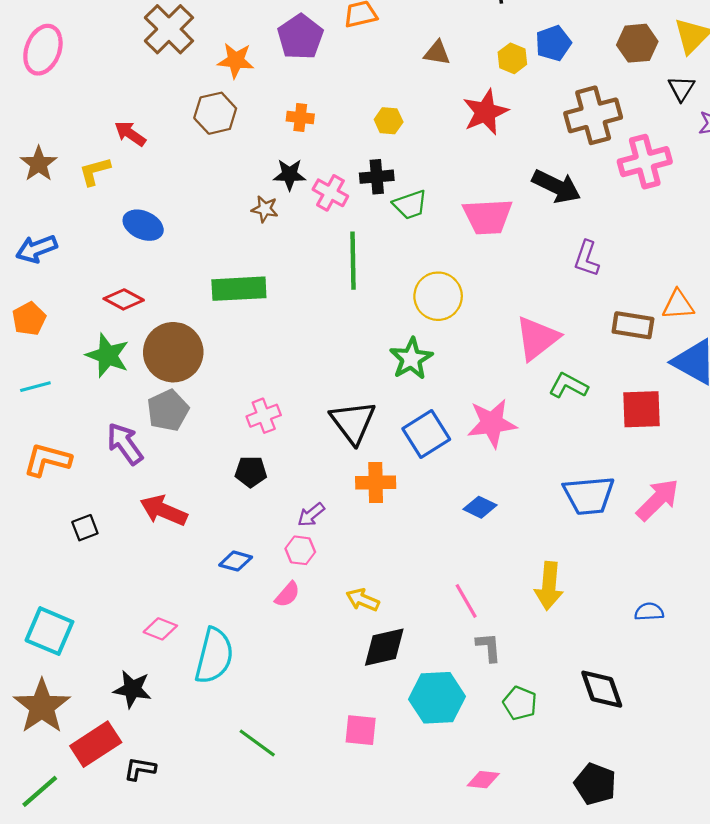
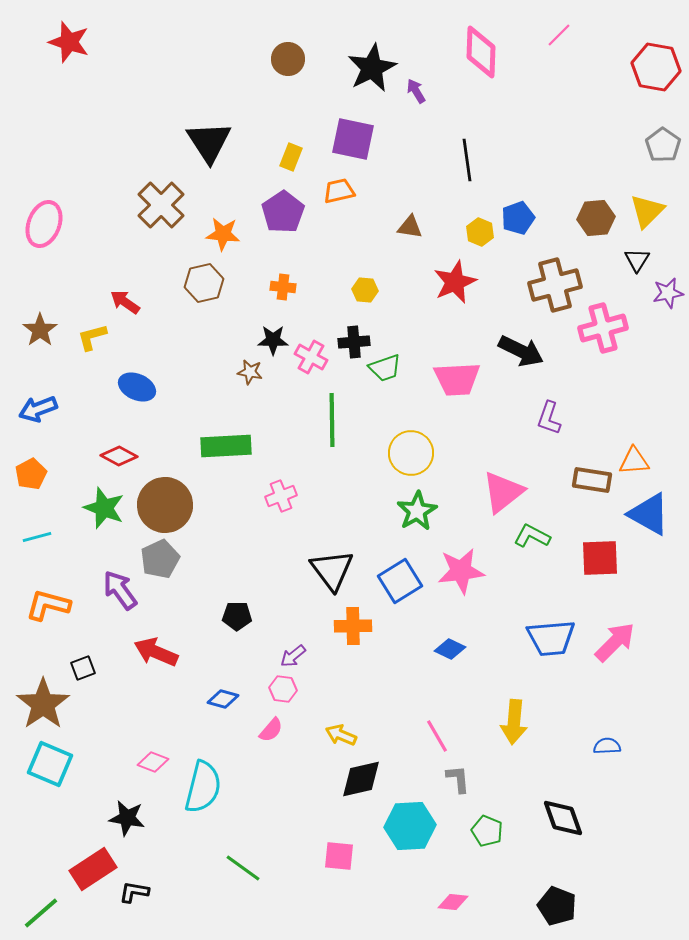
green star: (411, 359) -> (417, 511), moved
pink cross: (264, 416) -> (281, 496), moved
brown star: (42, 706) -> (43, 704), moved

